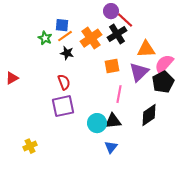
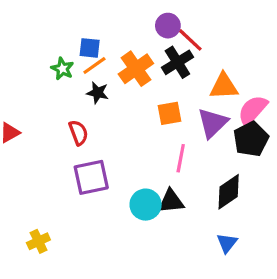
red semicircle: (64, 82) -> (78, 133), moved
blue triangle: (111, 147) -> (227, 243), moved

